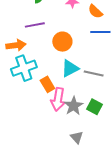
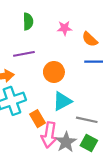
gray line: (94, 74) -> (87, 120), moved

